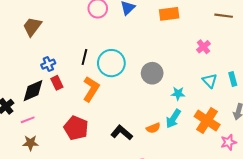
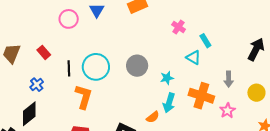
cyan rectangle: (233, 79) -> (205, 41), moved
red rectangle: (57, 83) -> (44, 52), moved

